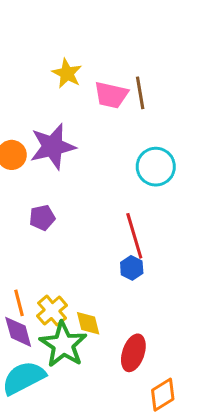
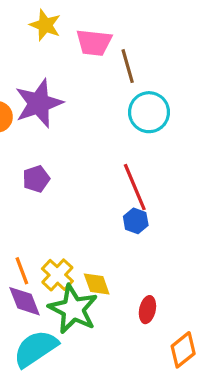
brown line: (140, 93) -> (128, 66), moved
red ellipse: (133, 353) -> (147, 310), size x0.7

